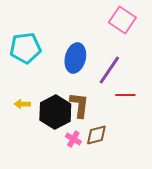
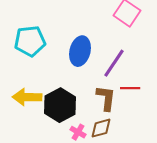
yellow arrow: (22, 104) -> (27, 97), size x1.8
brown L-shape: (79, 105) -> (106, 98), moved

